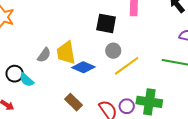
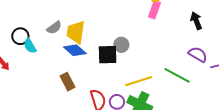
black square: (106, 23) -> (108, 55), moved, turned -30
yellow line: (127, 66) -> (139, 81), moved
blue diamond: (83, 67) -> (75, 50), moved

